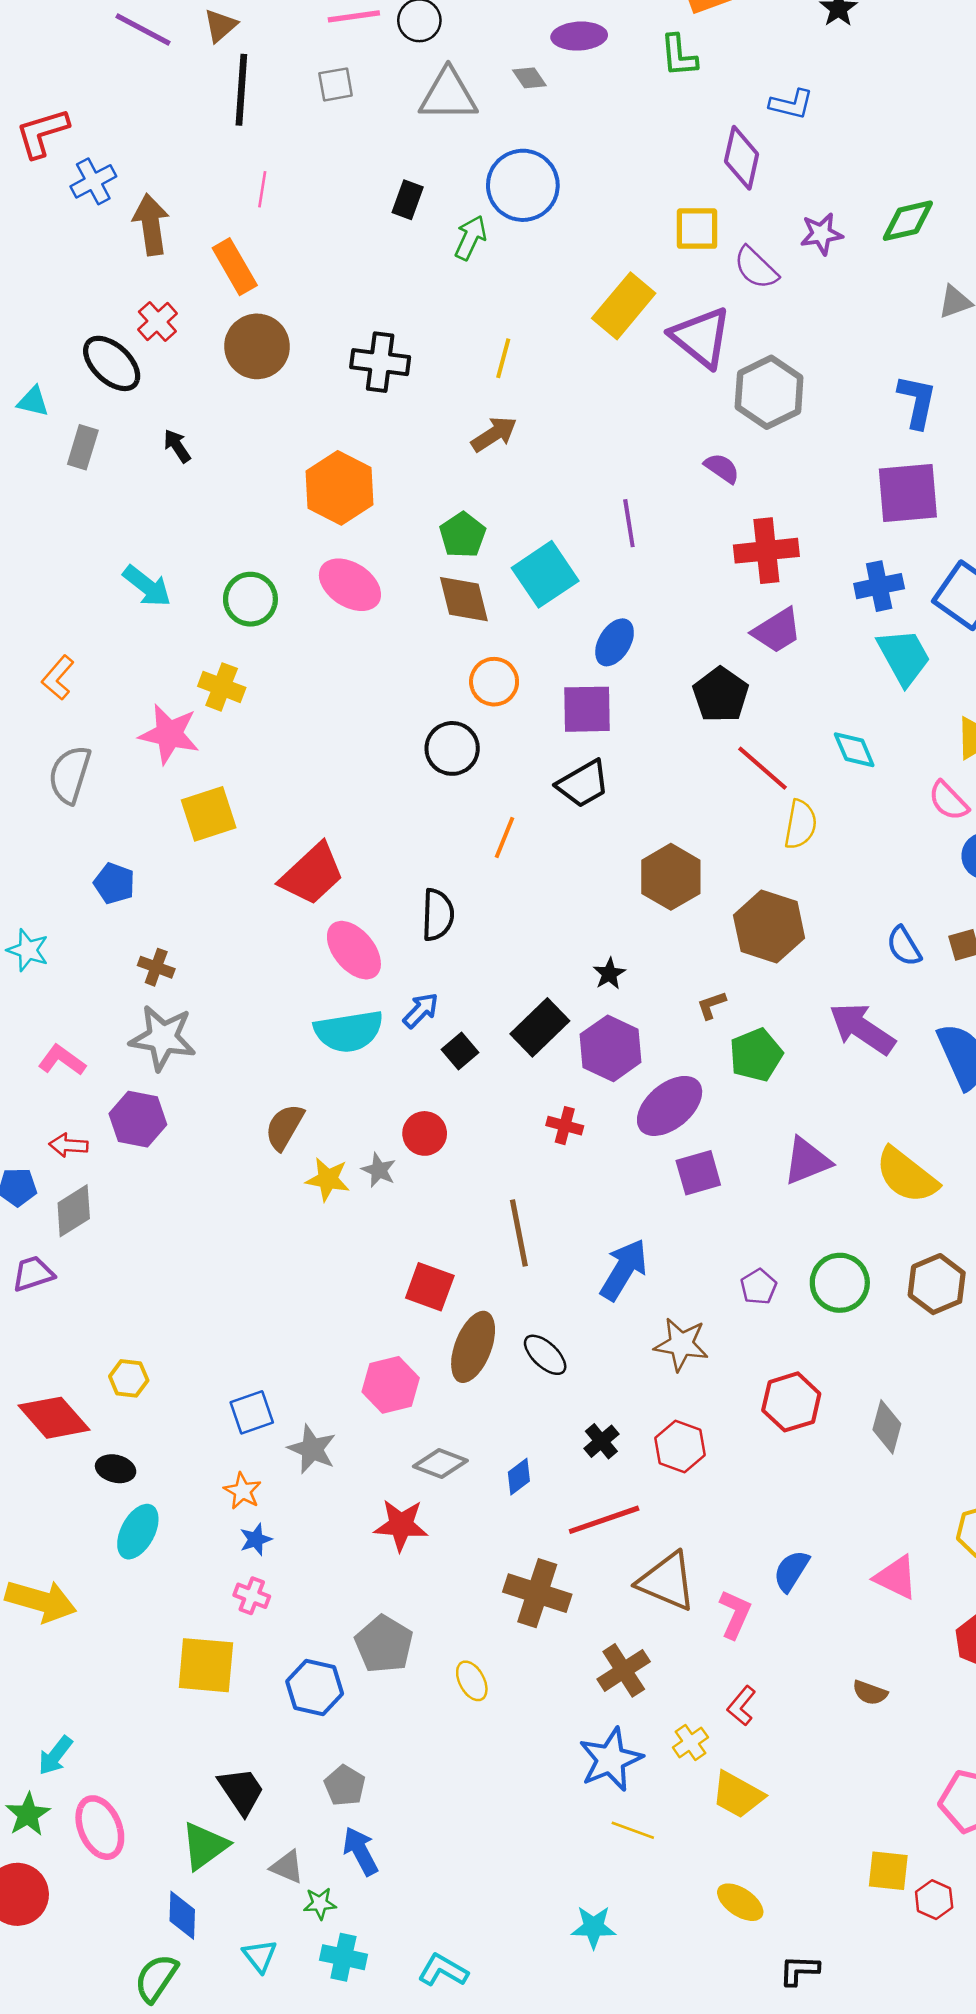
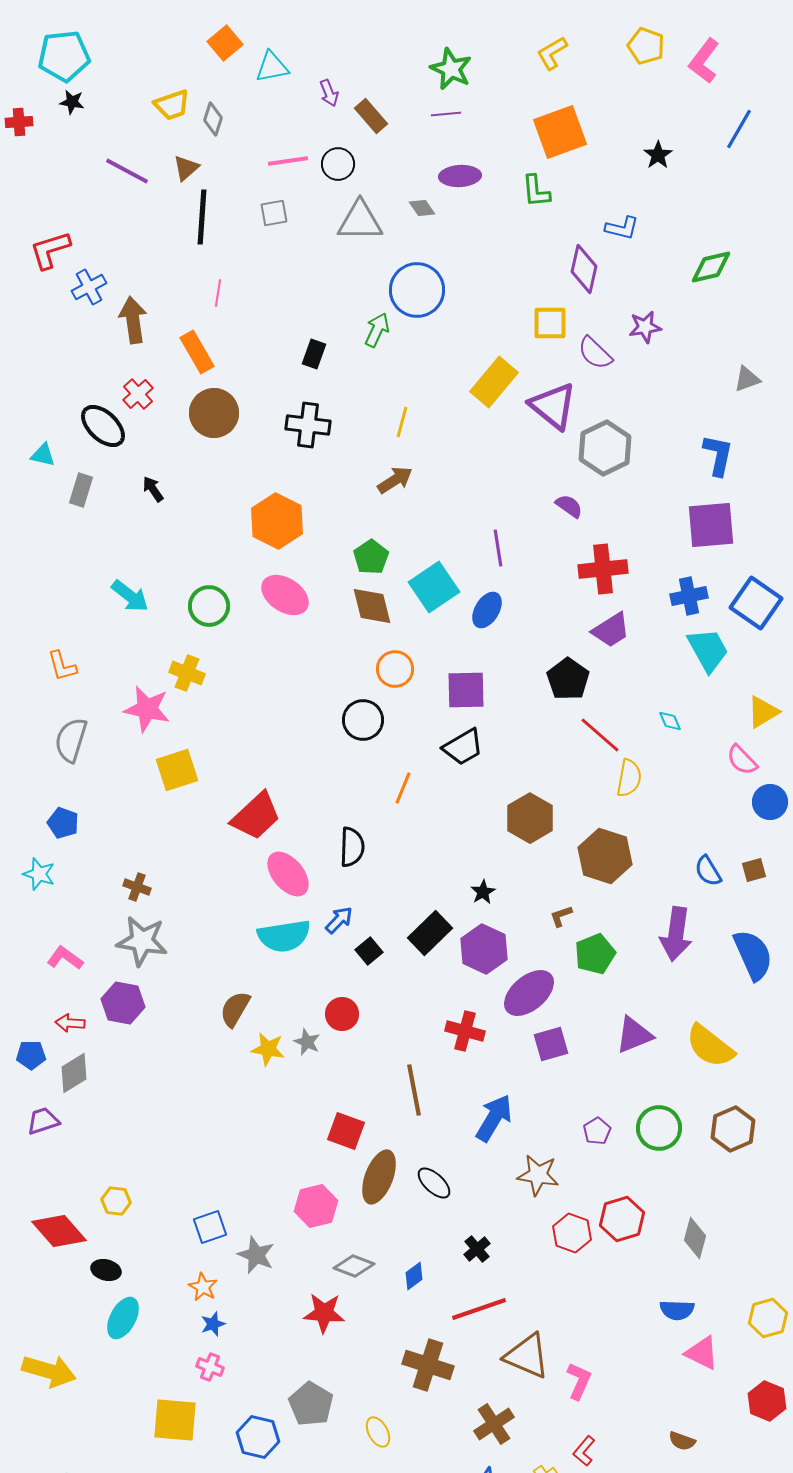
black rectangle: (408, 200) -> (314, 354), moved
green diamond: (908, 221) -> (711, 267), moved
blue ellipse: (615, 642) -> (487, 610), moved
orange L-shape: (58, 678) -> (62, 666), turned -56
cyan diamond: (854, 750) -> (670, 721), size x0.7
blue pentagon: (114, 883) -> (63, 823), moved
purple arrow: (862, 1029) -> (676, 934), turned -116
red cross: (565, 1126) -> (465, 1031), moved, size x1.4
red hexagon: (680, 1446) -> (572, 1233), moved
blue semicircle: (791, 1571) -> (677, 1310), moved, turned -120

